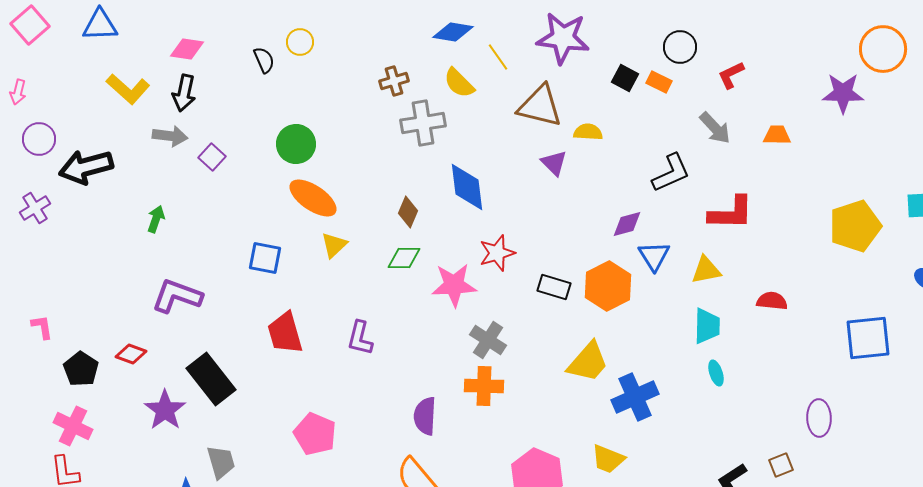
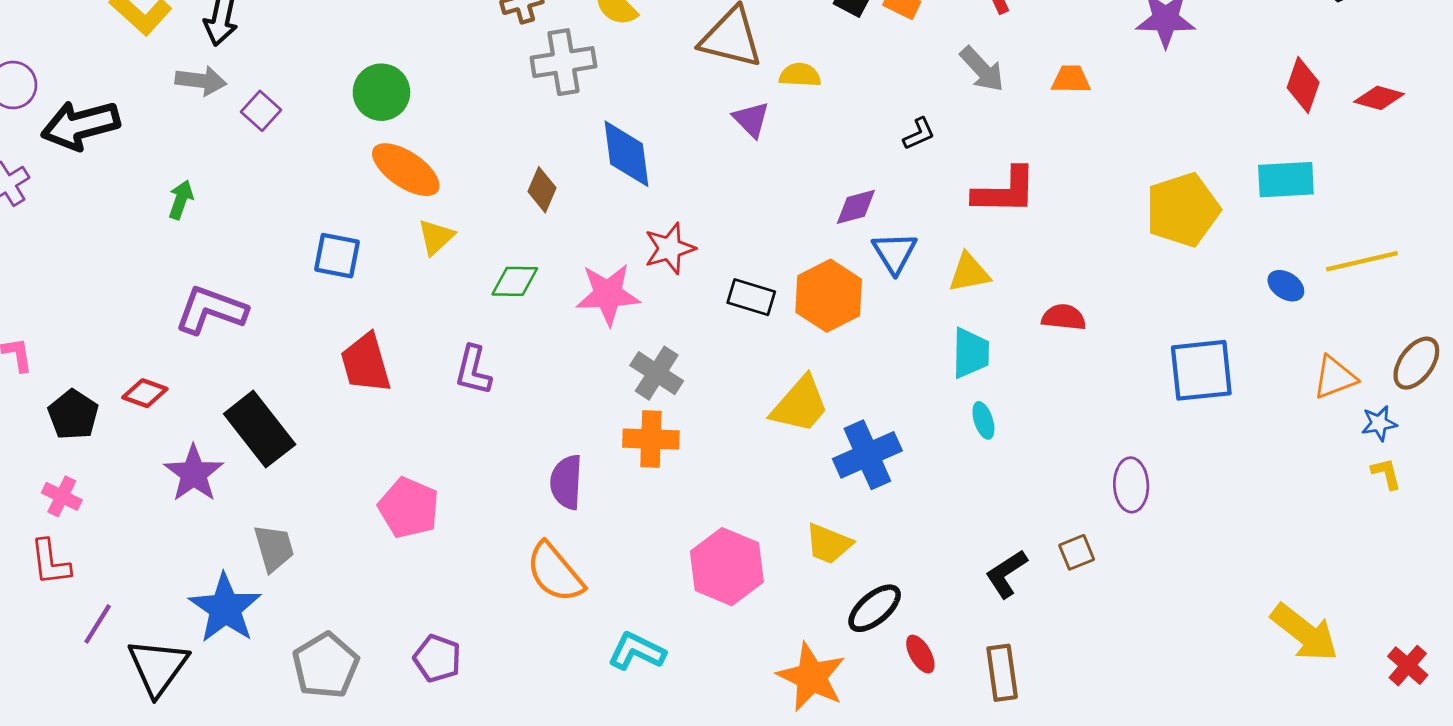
black L-shape: (671, 173) -> (919, 134), size x0.6
green diamond: (404, 258) -> (515, 281), moved
pink cross: (73, 426) -> (62, 496), size x0.7

